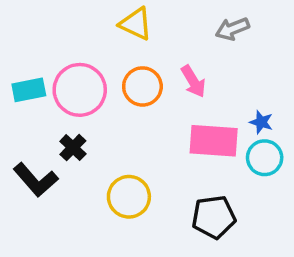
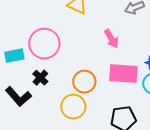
orange circle: (142, 86) -> (84, 82), moved
cyan rectangle: (29, 90) -> (14, 56), moved

